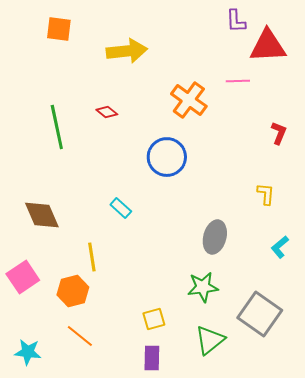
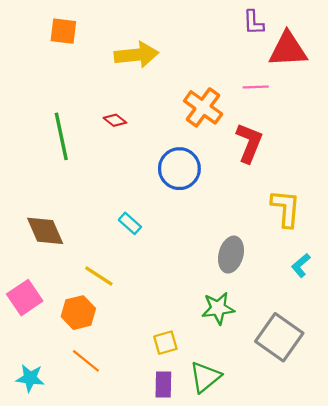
red L-shape: (279, 133) -> (249, 143), moved, size x1.6
yellow L-shape: (266, 194) -> (286, 208), size x1.6
yellow line: (92, 257) -> (99, 276), turned -48
green triangle: (210, 340) -> (205, 377), moved

